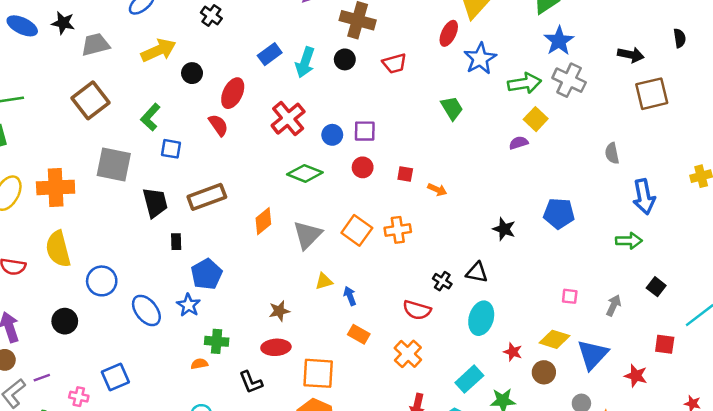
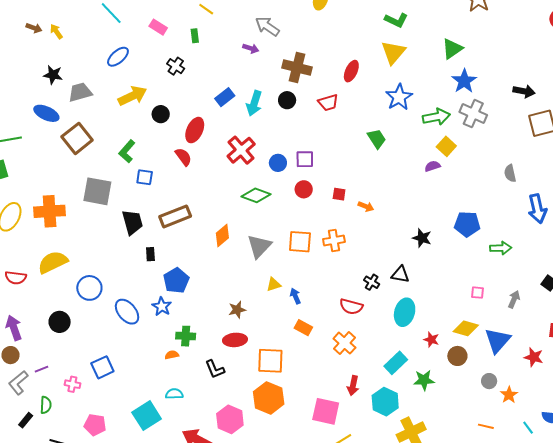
blue ellipse: (22, 26) -> (46, 113), moved
red ellipse: (449, 33) -> (351, 71), moved
orange square: (357, 230) -> (300, 242), turned -30
green arrow: (629, 241) -> (501, 248), moved
yellow semicircle: (58, 249) -> (53, 262), turned 80

